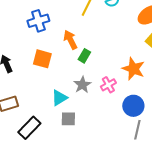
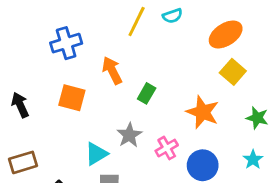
green rectangle: (84, 56) -> (147, 93), moved
pink cross: (108, 85) -> (167, 148), moved

